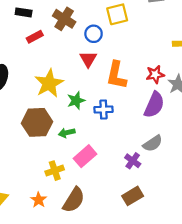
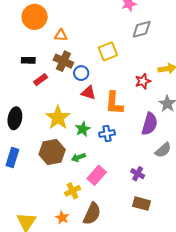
blue circle: (94, 34) -> (81, 73), moved
red triangle: (88, 59) -> (88, 93), turned -35
red star: (155, 74) -> (143, 81), moved
gray semicircle: (153, 143) -> (163, 150), moved
brown rectangle: (133, 196) -> (141, 204), turned 54

